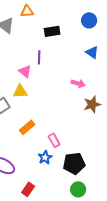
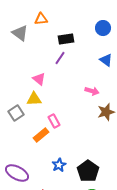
purple line: (39, 57) -> (60, 58), moved, turned 32
pink rectangle: (54, 140) -> (54, 121), moved
black pentagon: (74, 163) -> (88, 171), turned -30

